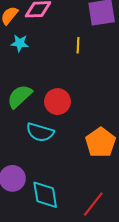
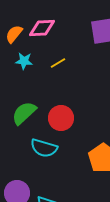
yellow line: (78, 45) -> (58, 63), moved, turned 56

